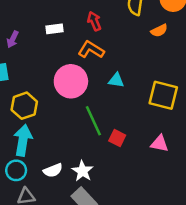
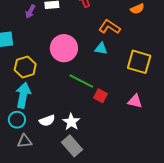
purple arrow: (13, 39) -> (30, 11), moved
orange L-shape: (91, 50) -> (110, 27), moved
green line: (93, 121) -> (81, 81), turned -40

